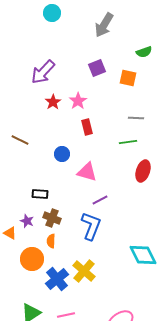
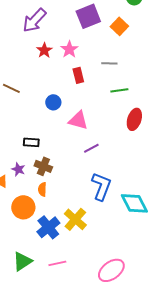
purple square: (97, 68) -> (88, 16), size x1.4
orange square: (128, 78) -> (119, 26), turned 30
gray line: (136, 118) -> (109, 63), moved
blue L-shape: (91, 226) -> (101, 186), moved

